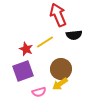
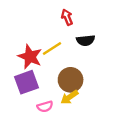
red arrow: (58, 15) -> (67, 17), size x0.6
red star: (26, 49) -> (30, 57), size x1.5

